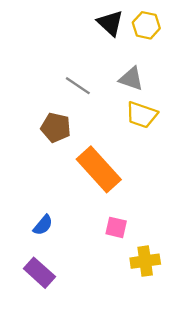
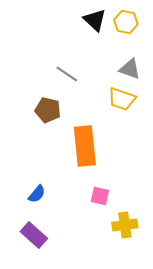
gray triangle: (131, 79) -> (130, 69), moved
orange rectangle: (99, 169) -> (85, 146), turned 36

